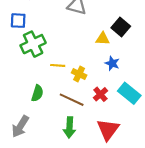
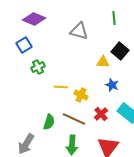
blue square: (18, 21) -> (24, 45), turned -35
green cross: (33, 44) -> (38, 67), size x0.6
green semicircle: (37, 93) -> (49, 122), moved

